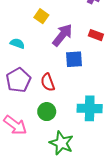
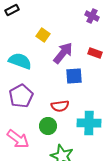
cyan semicircle: (17, 43) -> (20, 61), size x1.6
red semicircle: (48, 82) -> (60, 106), moved, turned -78

